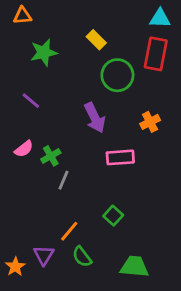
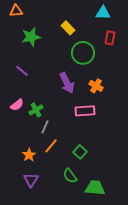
cyan triangle: (160, 18) -> (103, 13), moved
red rectangle: (156, 54) -> (110, 38), size x0.6
orange cross: (150, 122) -> (96, 86), moved, turned -32
orange line: (69, 231) -> (51, 146), moved
green semicircle: (82, 257) -> (70, 176), moved
orange star: (15, 267) -> (29, 155), moved

